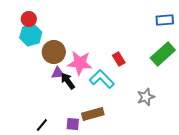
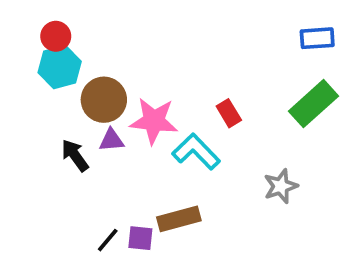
black arrow: (68, 81) -> (75, 155), moved
black line: (42, 125) -> (108, 240), moved

